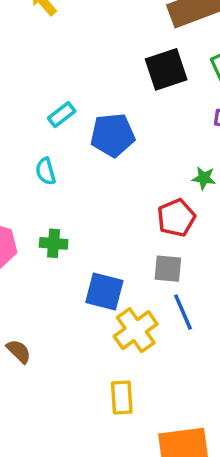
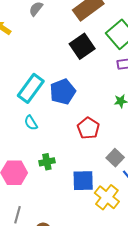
cyan rectangle: (62, 115) -> (31, 88), size x1.8
red pentagon: (176, 218) -> (88, 128), moved
gray square: (168, 269) -> (115, 158), turned -36

